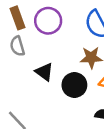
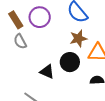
black triangle: (44, 72) -> (47, 72), moved

